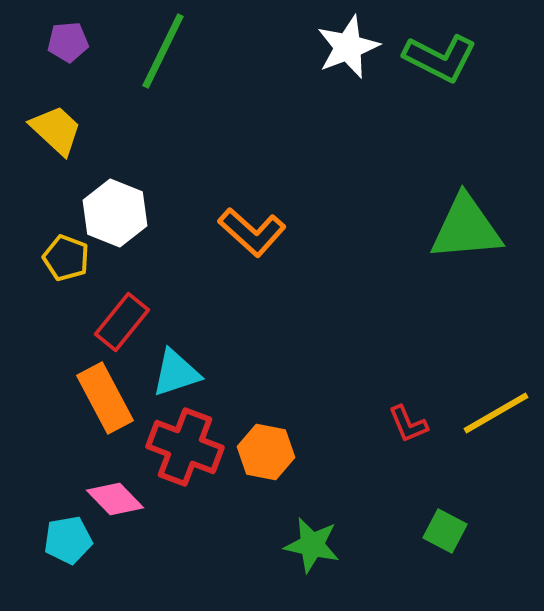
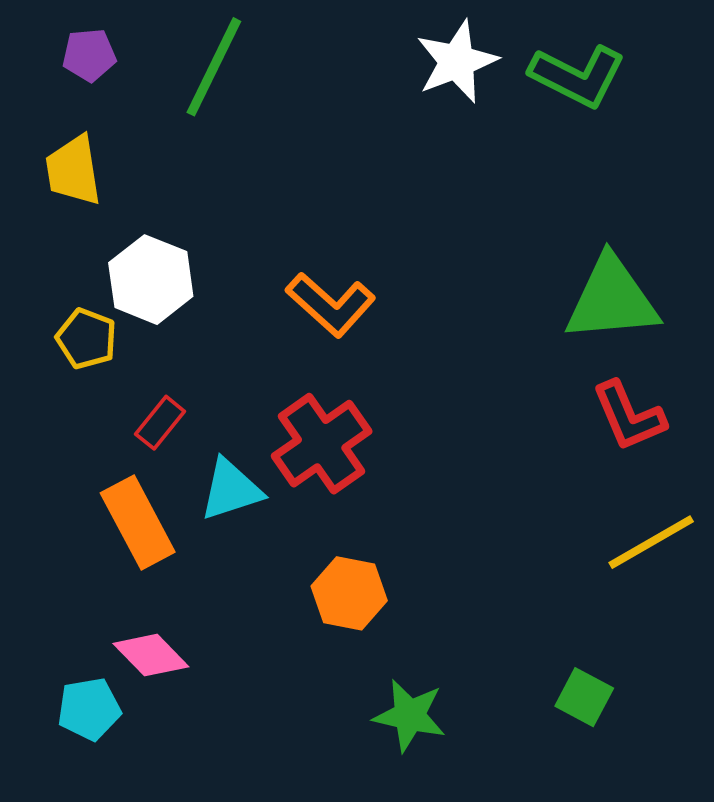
yellow trapezoid: (56, 130) -> (73, 171), turned -142
red rectangle: (122, 322) -> (160, 423), size x0.7
red L-shape: (408, 424) -> (629, 416), moved, size x1.4
red cross: (185, 447) -> (322, 444), moved, turned 34

